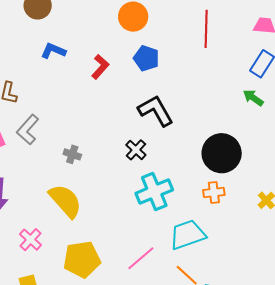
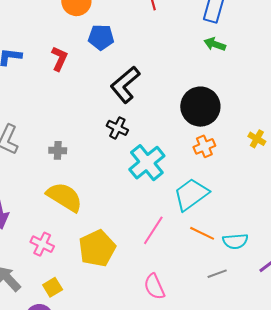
black L-shape: (156, 111) -> (125, 85), turned -84

